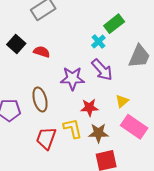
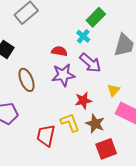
red semicircle: (42, 52) -> (59, 51), moved
brown ellipse: (40, 99) -> (26, 80), moved
brown star: (98, 133) -> (95, 124), turned 30

